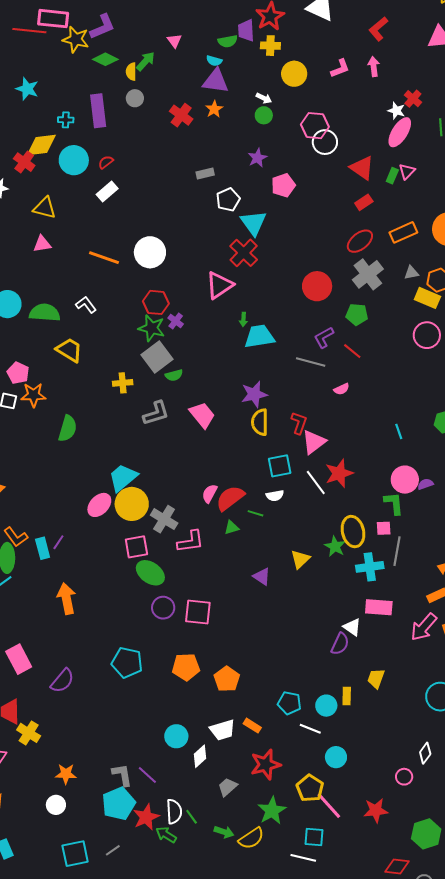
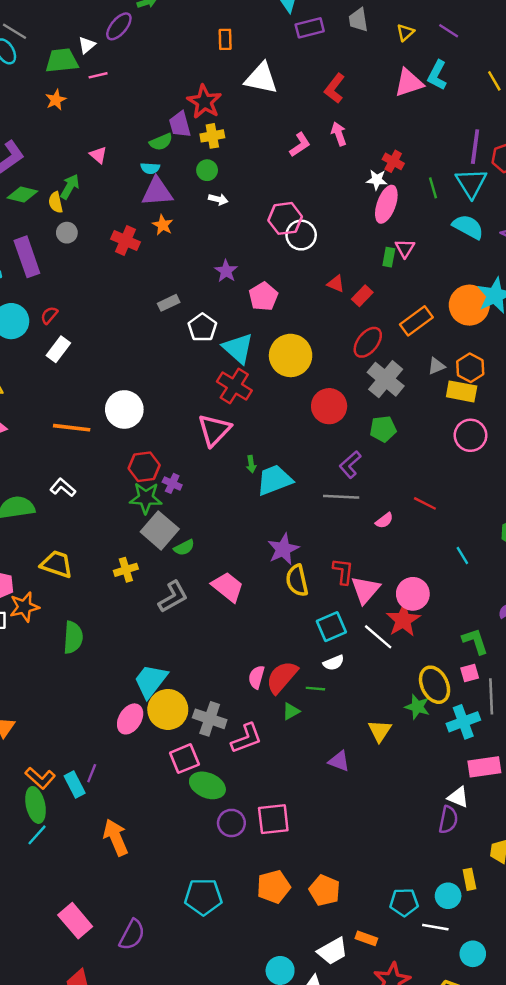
yellow circle: (294, 74) -> (291, 355), moved, size x1.4
green circle: (264, 115) -> (207, 170), moved
red triangle: (362, 168) -> (336, 284), moved, size x0.6
yellow trapezoid: (69, 350) -> (57, 564), moved
red line: (352, 351) -> (425, 503), moved
pink circle: (405, 480) -> (413, 594), moved

